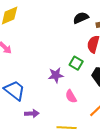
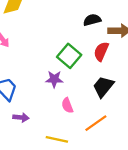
green square: (76, 63) -> (69, 56), moved, size x1.5

